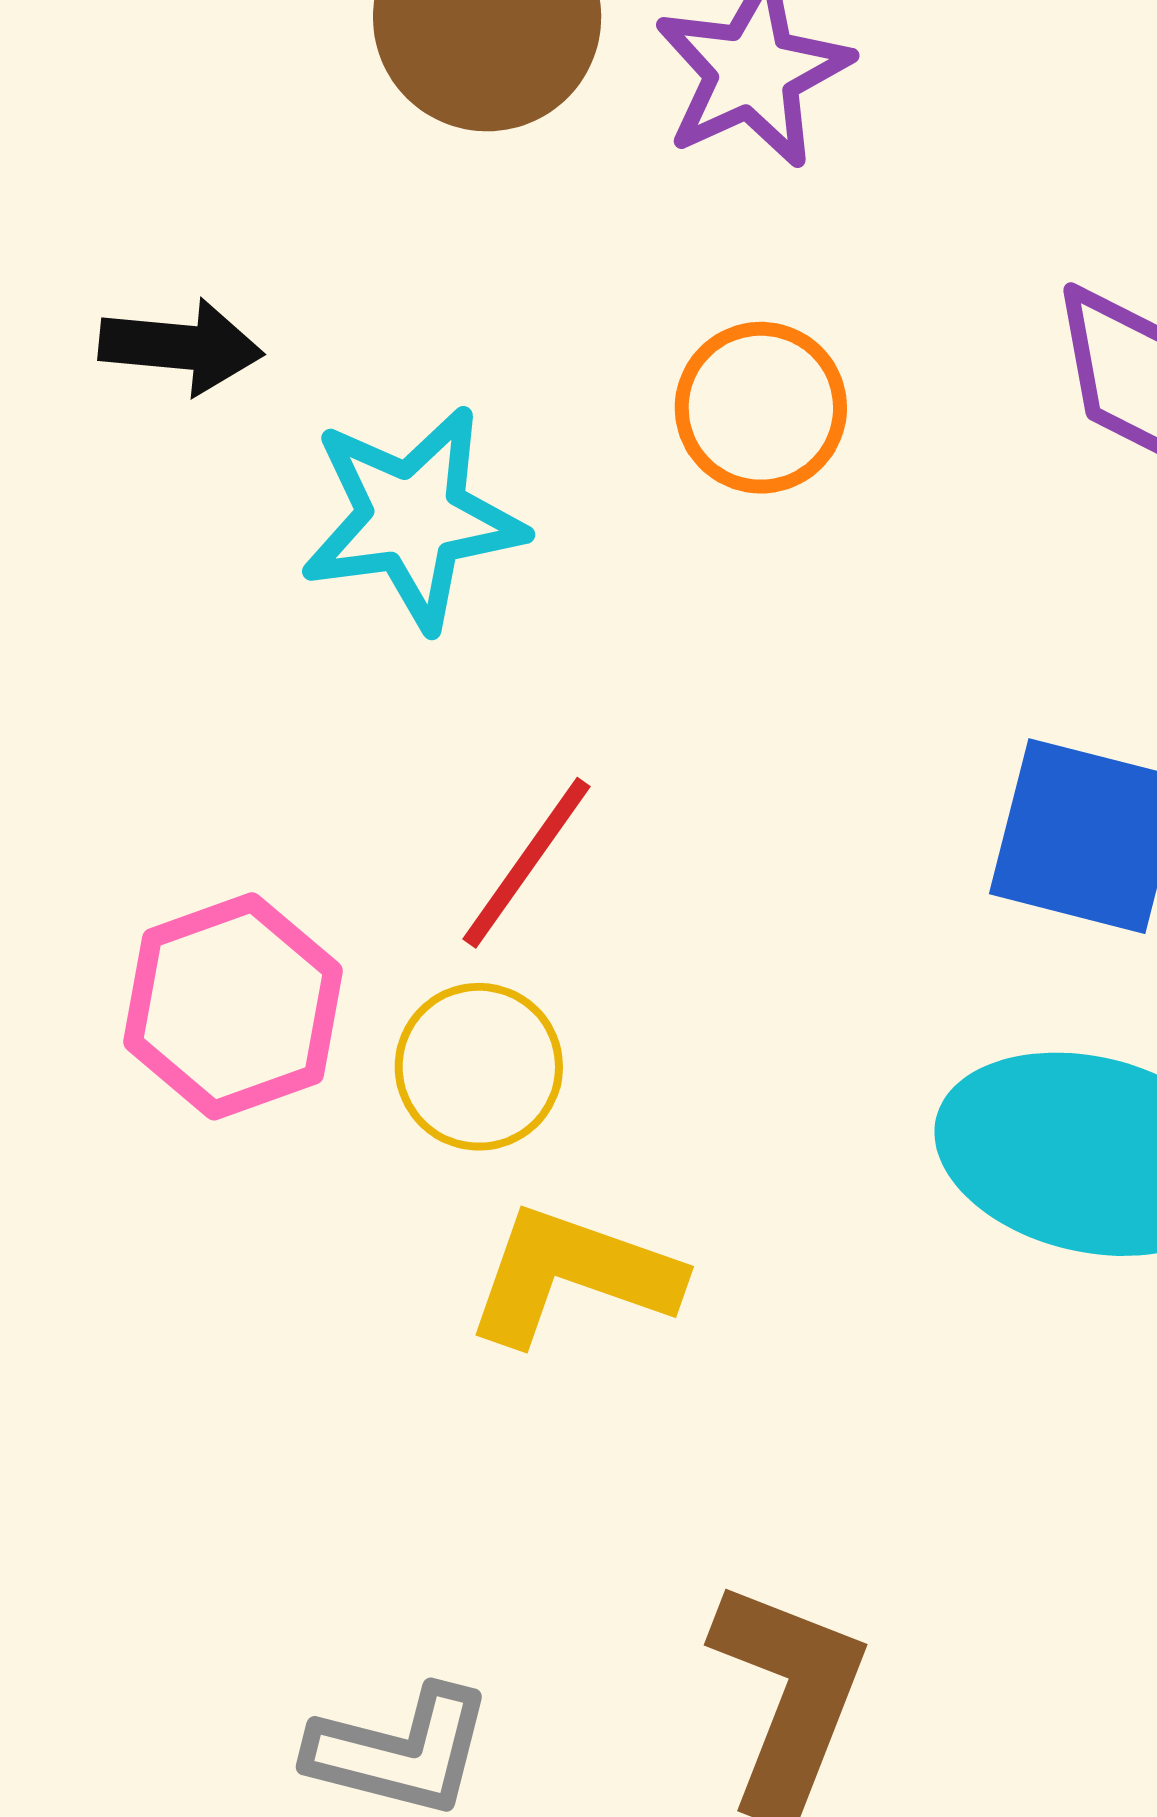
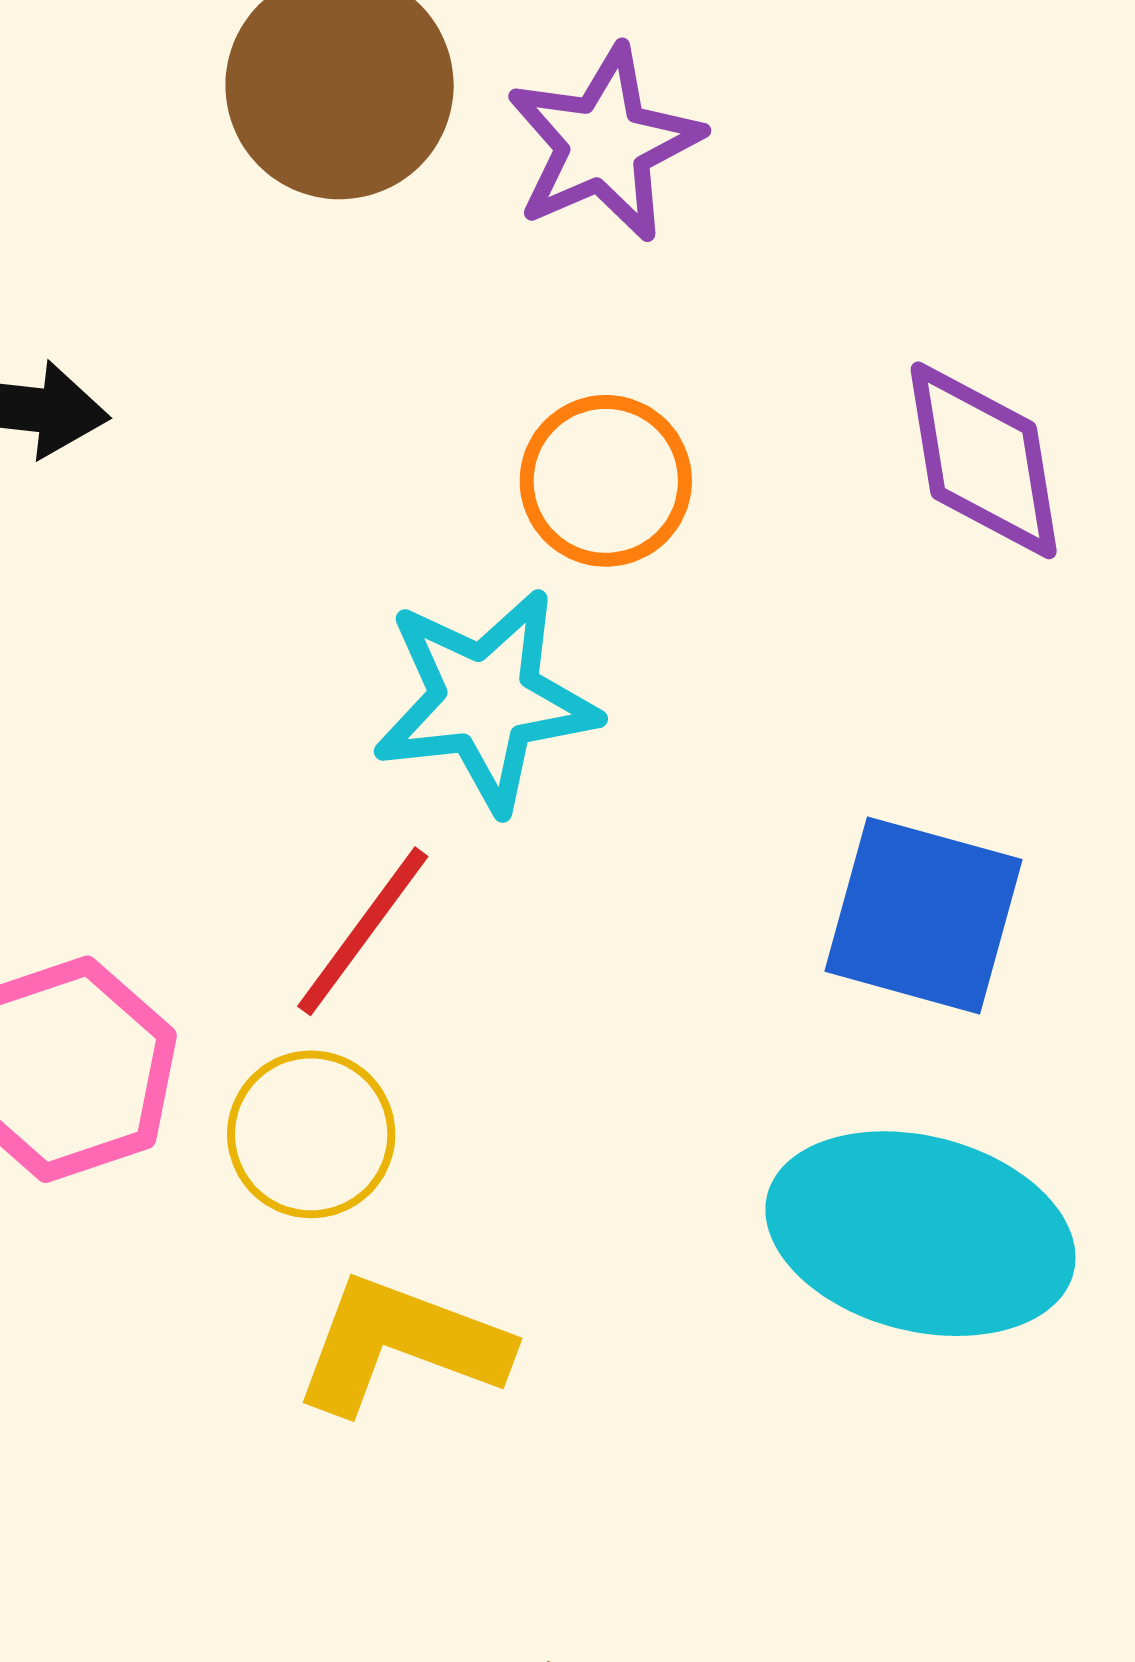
cyan star: (413, 518) -> (486, 700), moved

